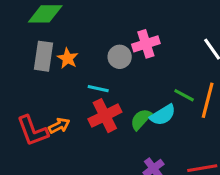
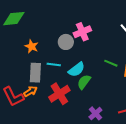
gray rectangle: (44, 56) -> (35, 73), moved
cyan semicircle: (163, 115) -> (77, 70), moved
red cross: (105, 116) -> (59, 94), moved

